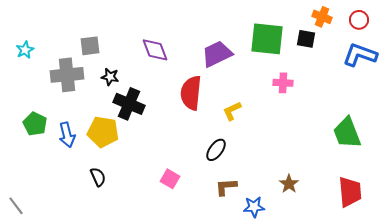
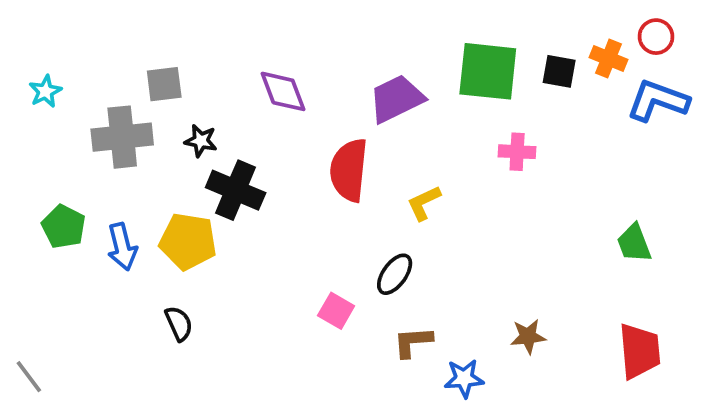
orange cross: (322, 17) -> (608, 58), moved
green trapezoid: (347, 133) -> (634, 243), size x0.7
pink square: (170, 179) -> (336, 311), moved
brown star: (289, 184) -> (528, 336), turned 30

